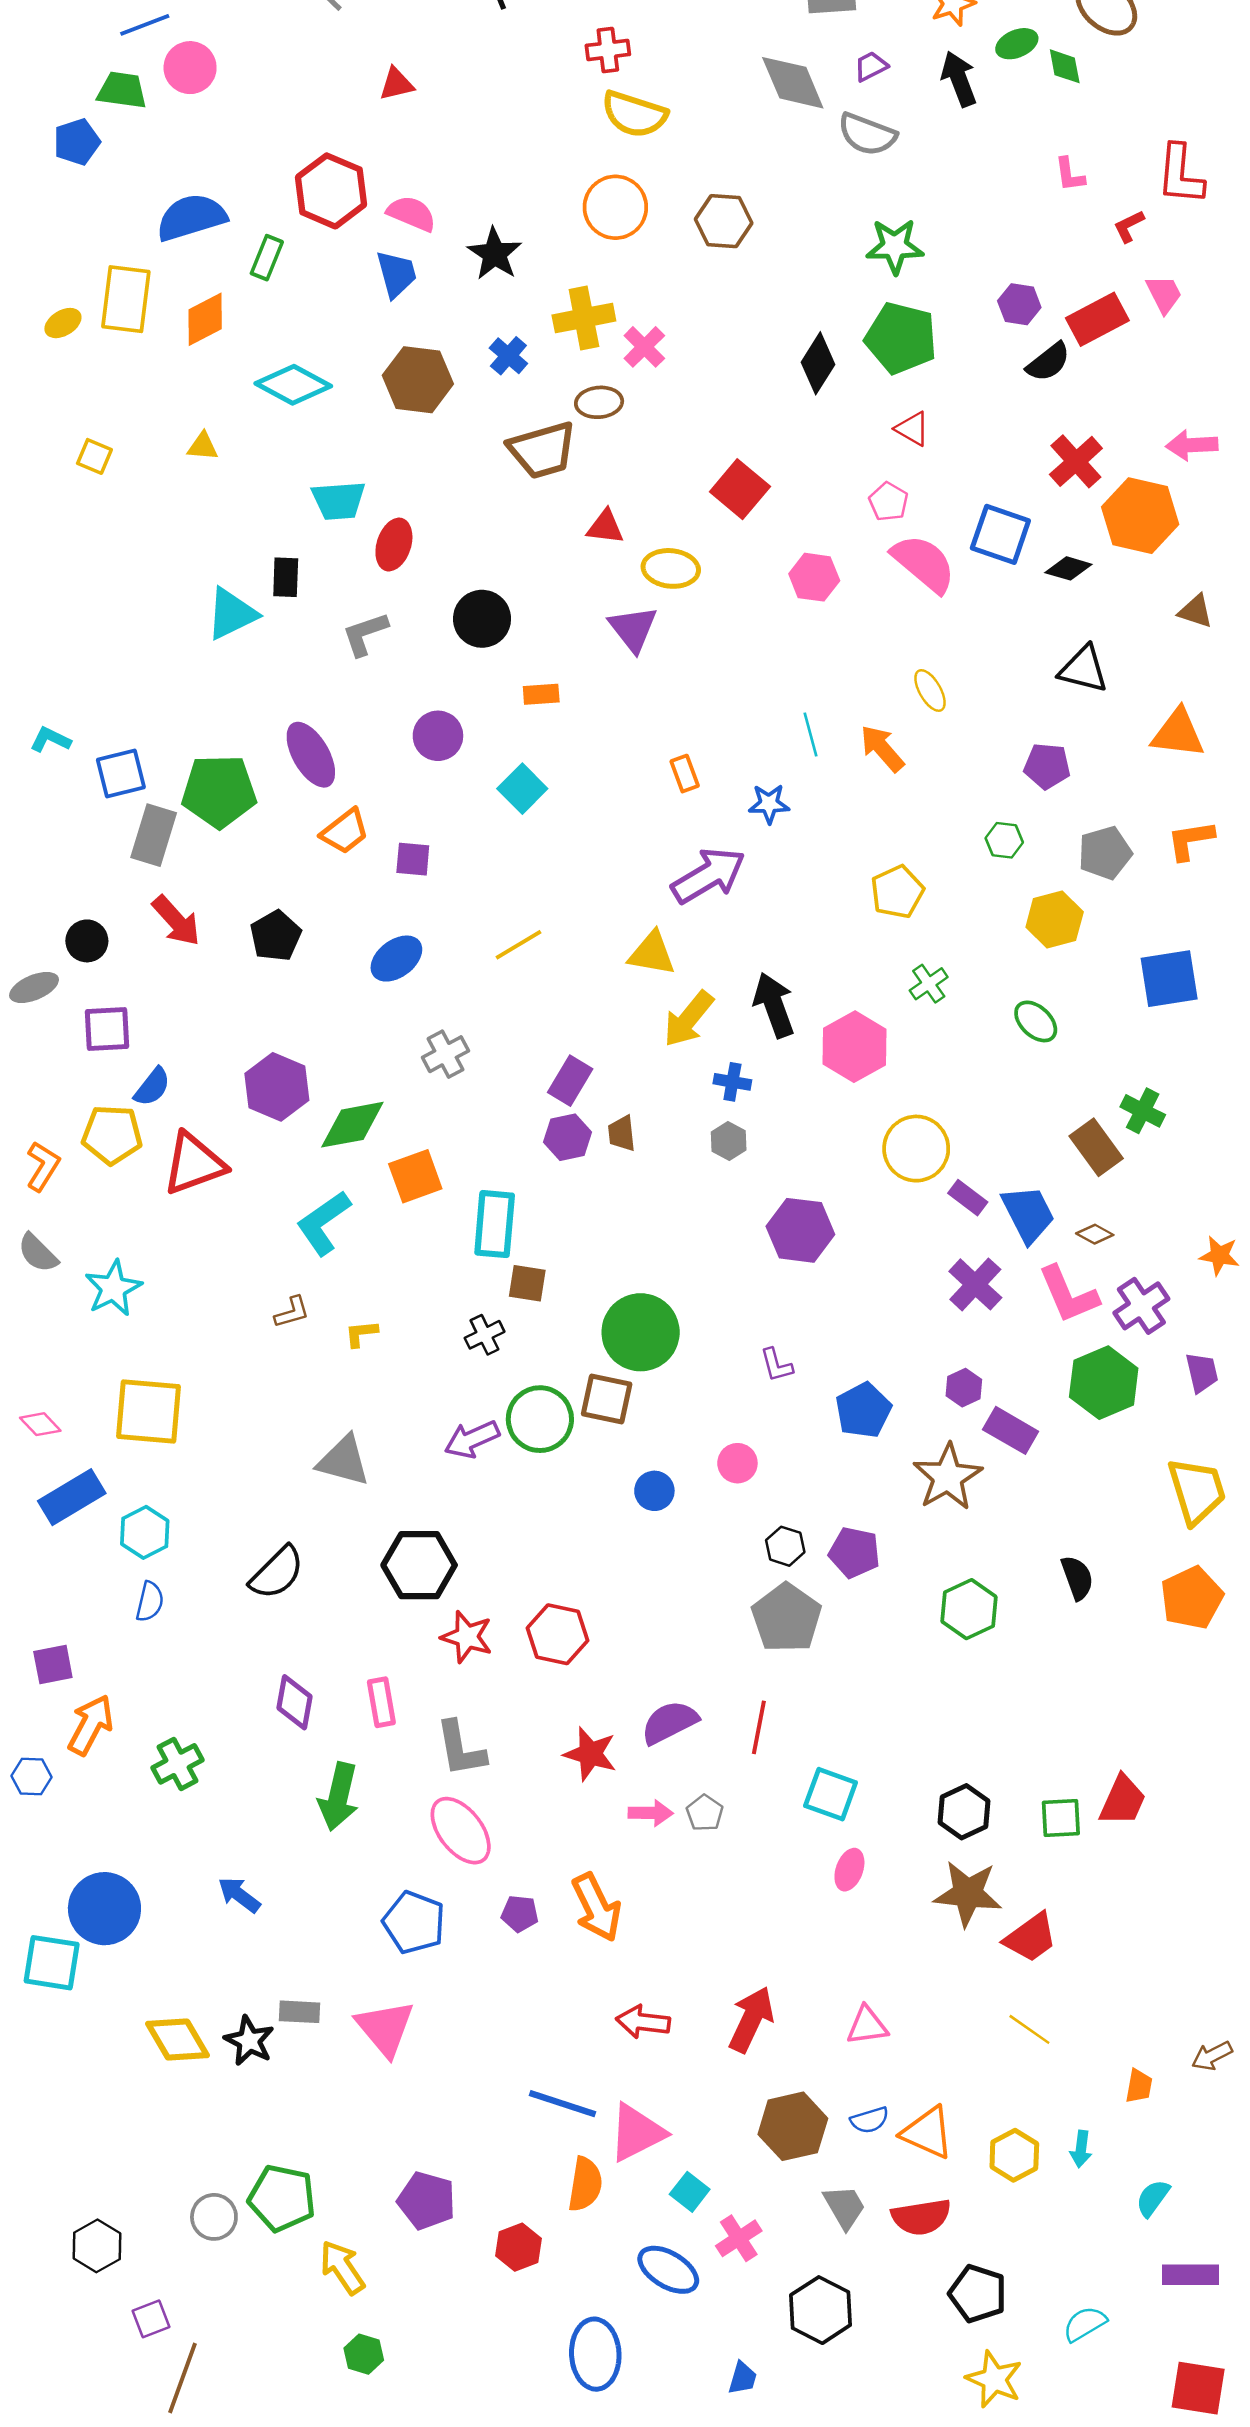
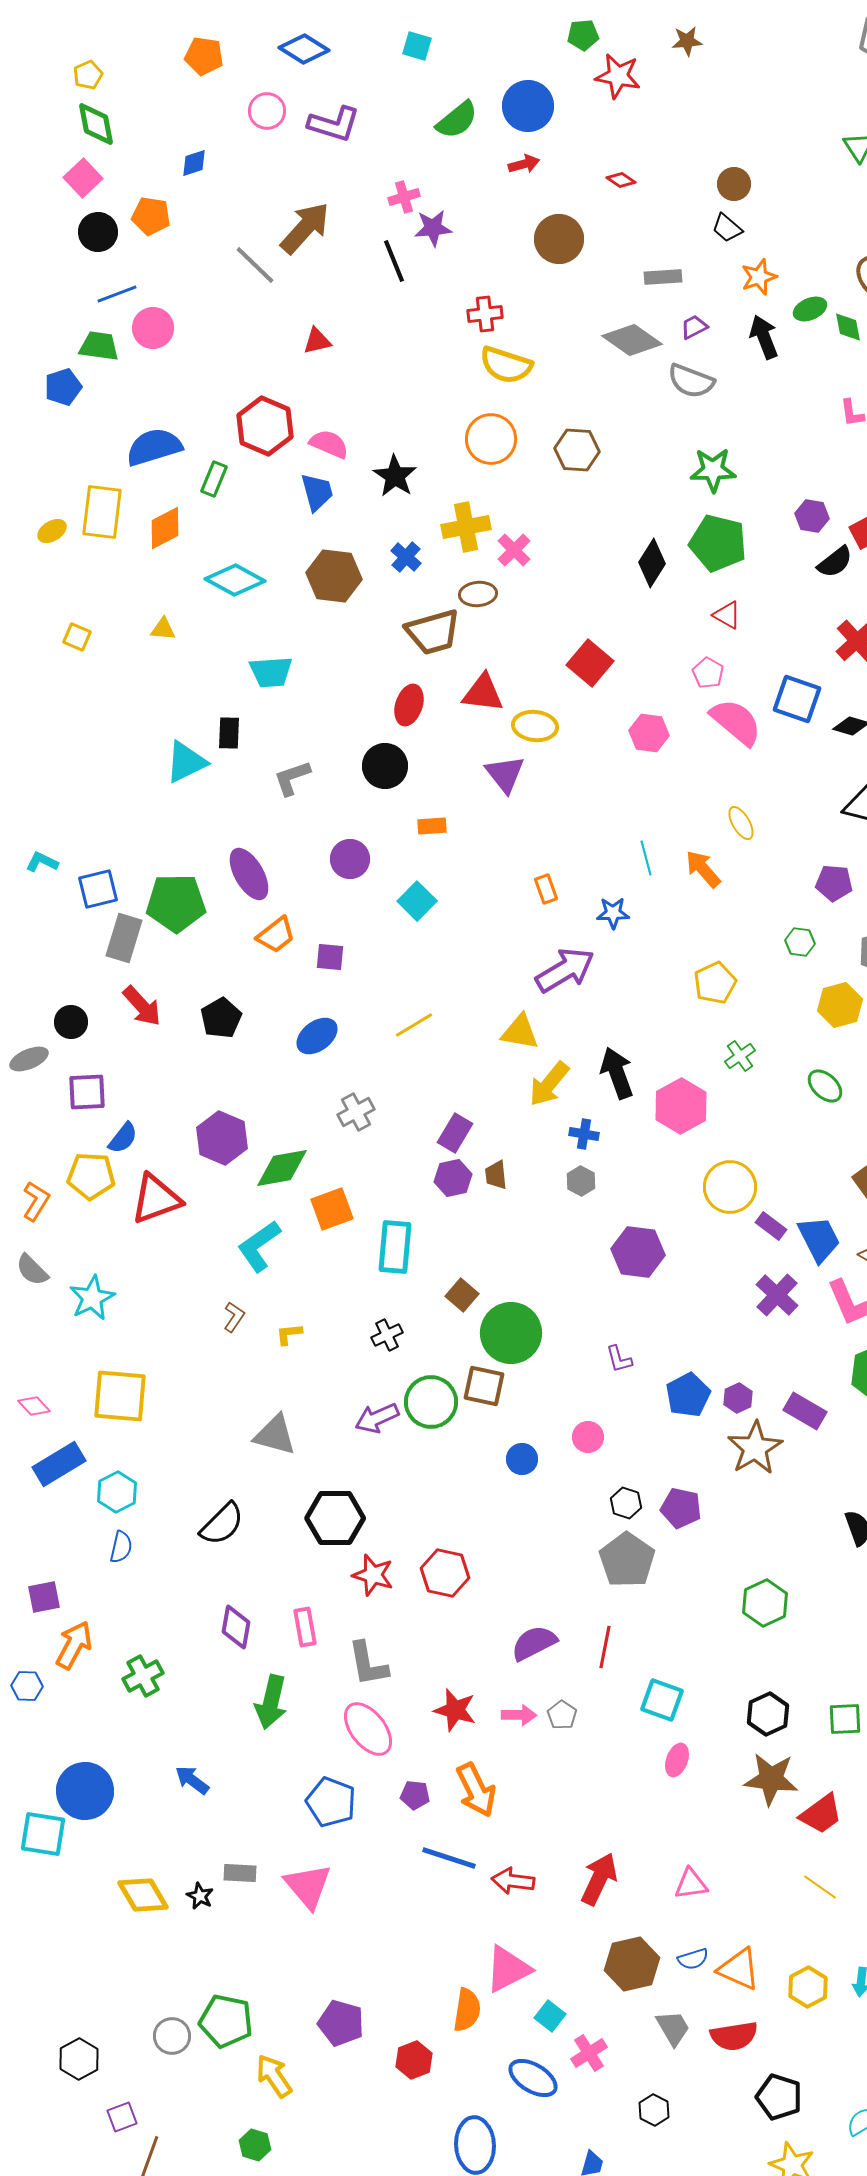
gray diamond: (793, 83) -> (632, 340), turned -32
red triangle: (605, 527) -> (483, 693), size x1.4
red ellipse: (394, 545) -> (409, 705), moved
brown square: (527, 1283) -> (462, 1295), moved, turned 32
brown L-shape: (292, 1312) -> (234, 1317), turned -40
purple hexagon: (964, 1388) -> (738, 1398), moved
green hexagon: (969, 1609) -> (765, 1603), moved
red star: (590, 1754) -> (455, 1710), moved
black star: (249, 2041) -> (200, 1896), size x0.7
blue line: (563, 2104) -> (449, 1858), moved
black hexagon: (821, 2310) -> (654, 2110), size x0.6
green hexagon: (364, 2354) -> (255, 2145), moved

